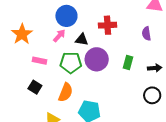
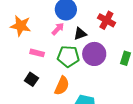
red cross: (108, 25) -> (106, 20), turned 30
orange star: (22, 34) -> (21, 26), turned -30
black triangle: (82, 40) -> (80, 34), turned -32

